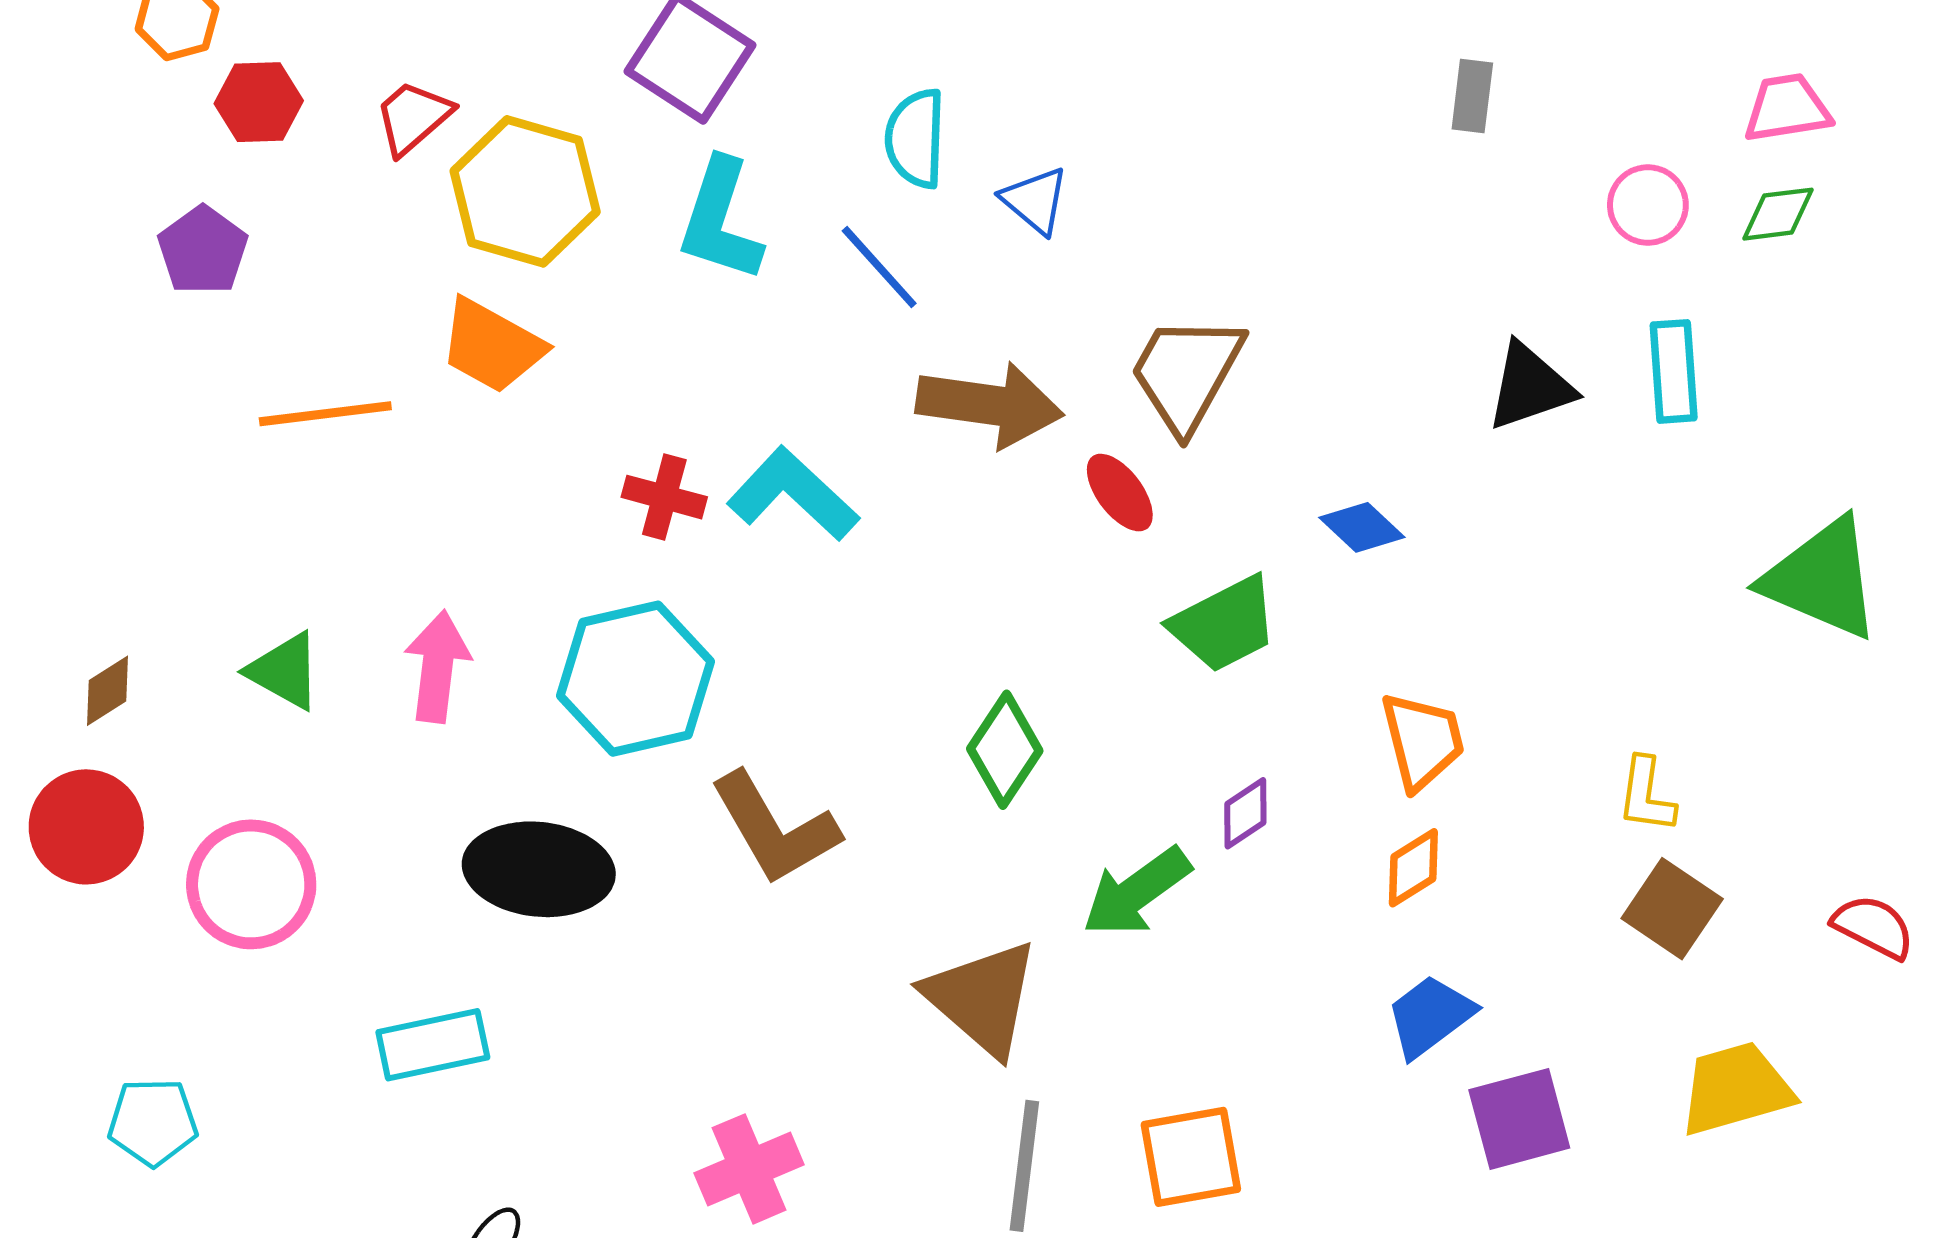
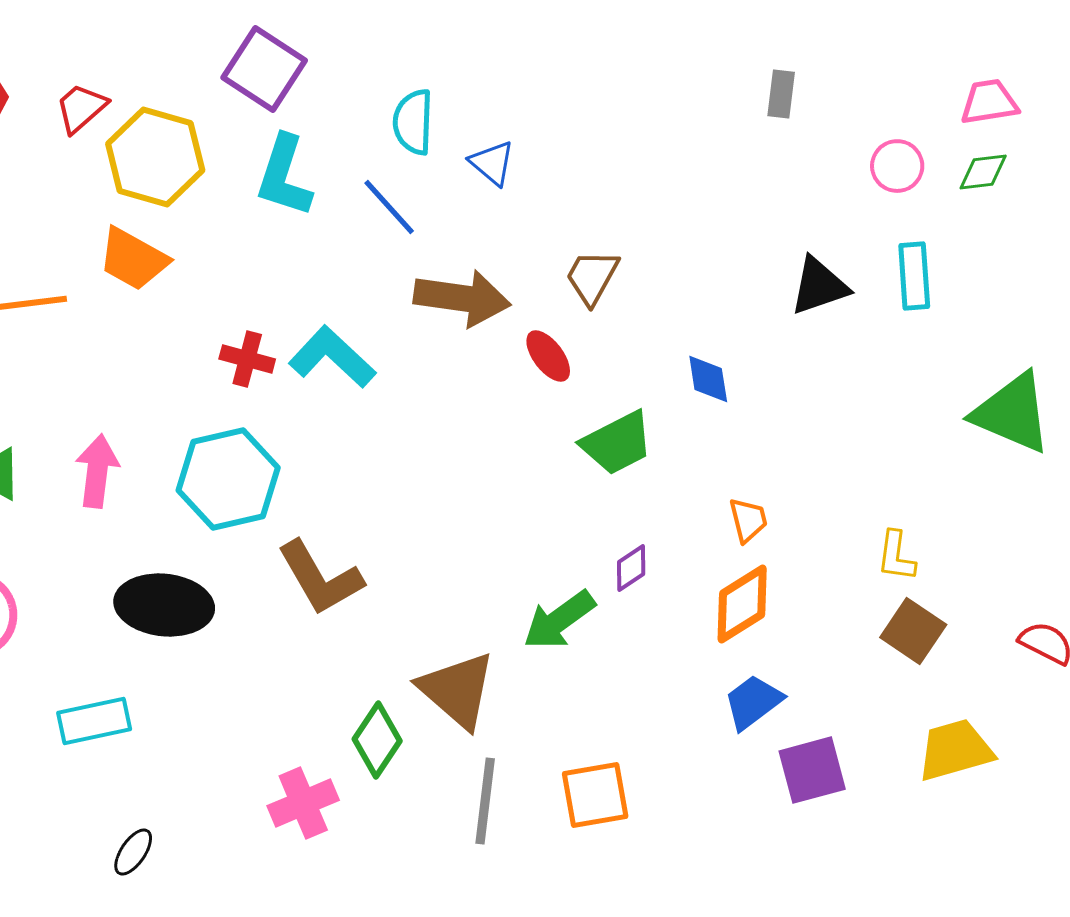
brown trapezoid: (1186, 373) -> (592, 277), size x0.7
blue diamond: (1362, 527) -> (708, 379), turned 38
orange trapezoid: (1422, 741) -> (748, 520), size x0.7
green diamond: (1005, 750) -> (377, 740), moved
orange diamond: (1413, 868) -> (742, 604), size x1.5

